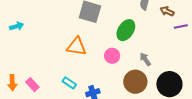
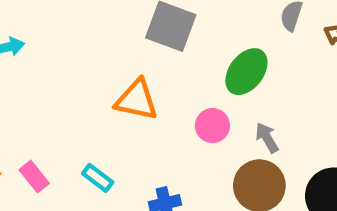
gray arrow: (145, 59) -> (267, 138), moved
cyan rectangle: (69, 83) -> (98, 178), moved

